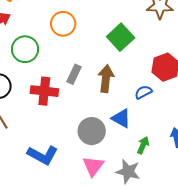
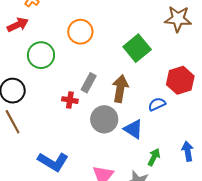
red cross: (44, 91) -> (70, 100), moved, size x0.6
gray circle: (92, 131) -> (104, 119), moved

